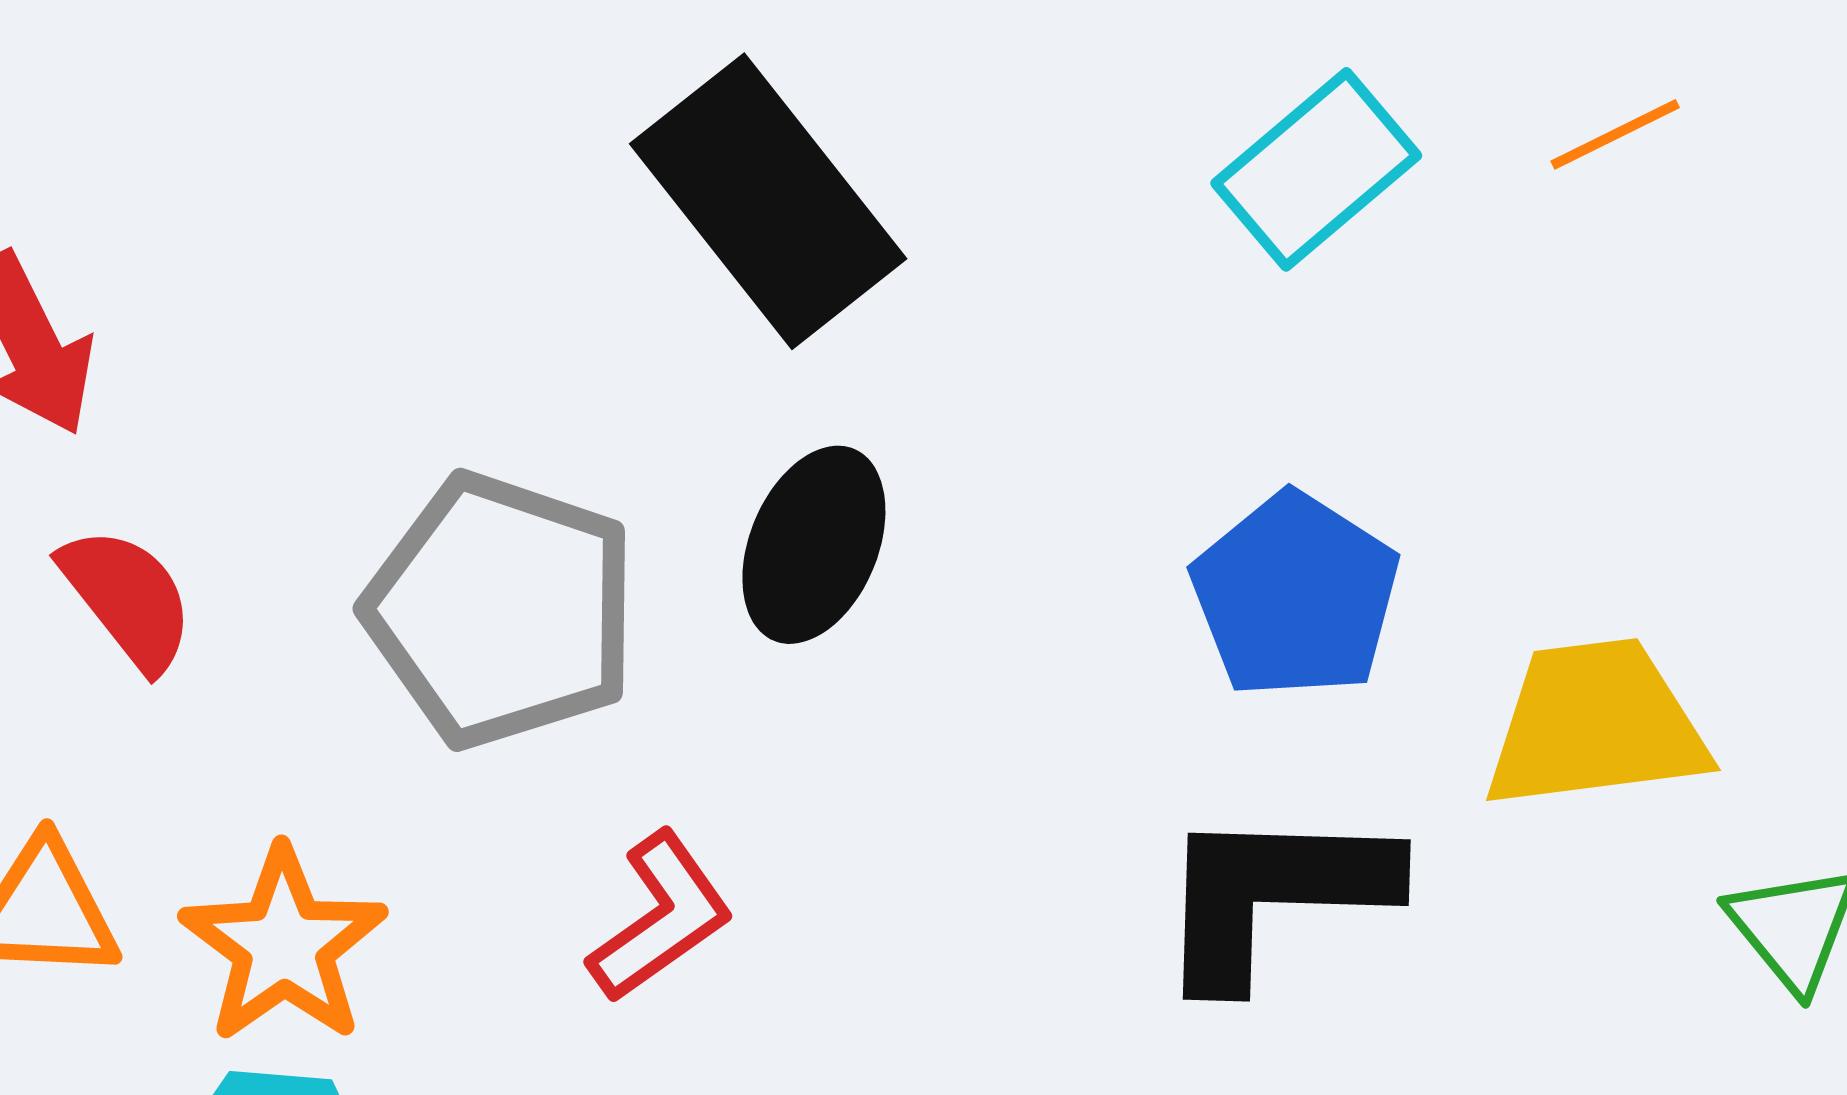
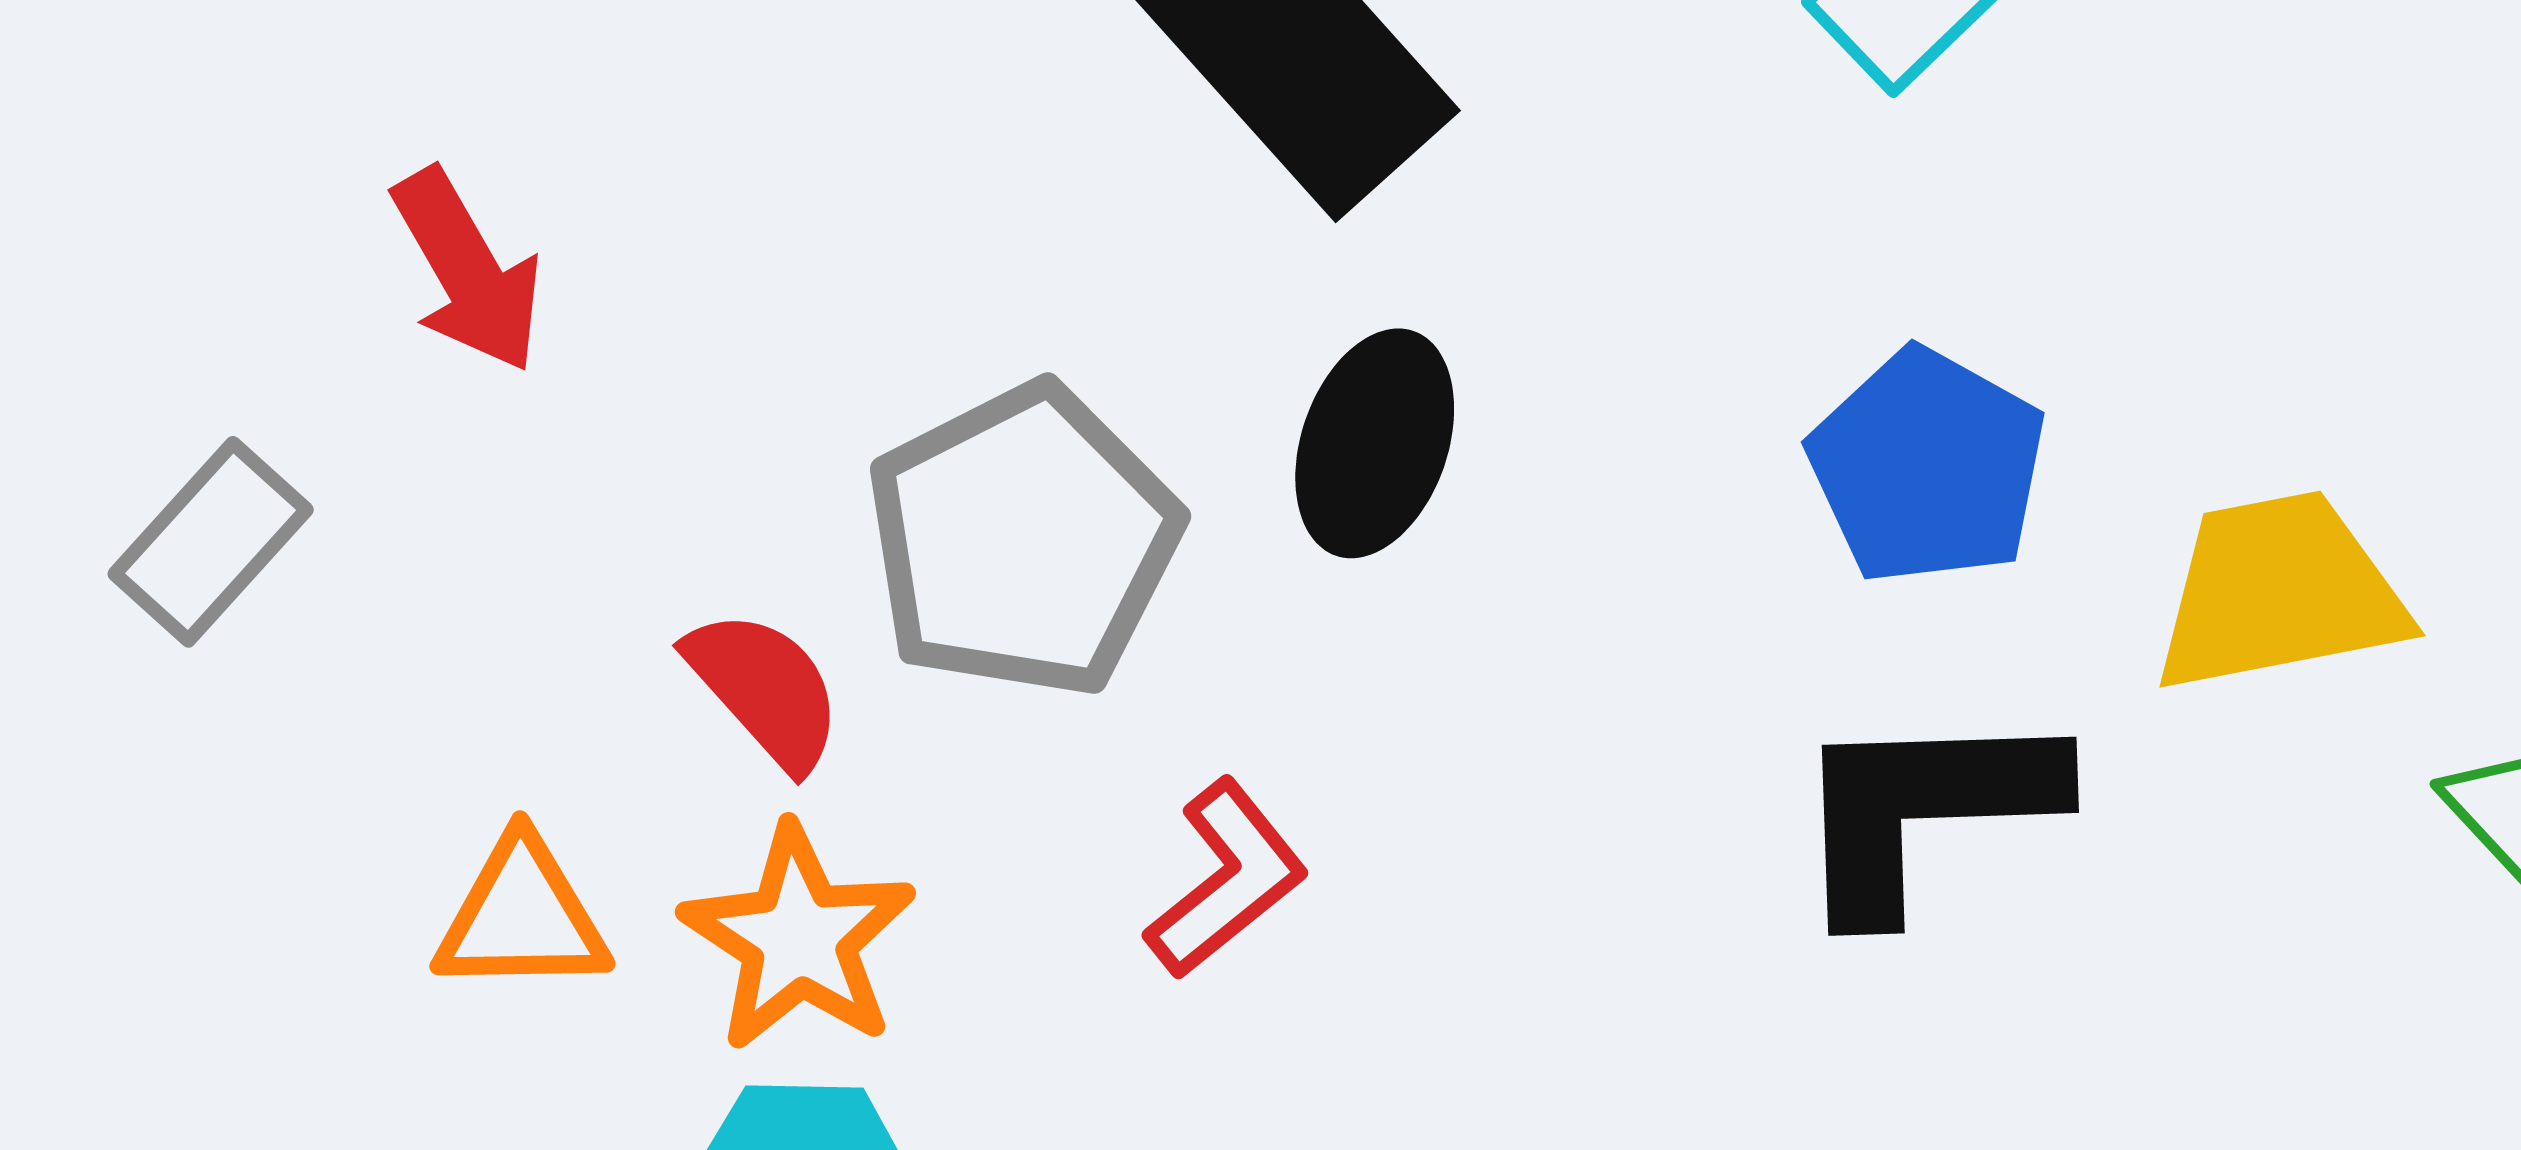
red semicircle: (128, 598) -> (765, 689), moved
gray pentagon: (501, 610) -> (1023, 541), turned 30

